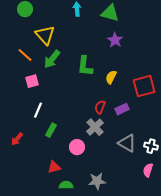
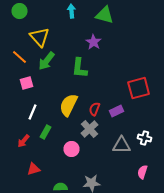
purple star: (115, 40) -> (94, 42), moved
yellow semicircle: (111, 77) -> (68, 105), moved, size x1.6
red arrow: (17, 139) -> (24, 141), moved
gray triangle: (127, 143) -> (122, 145), turned -30
white cross: (151, 146) -> (144, 138), moved
red triangle: (54, 167) -> (34, 169), moved

